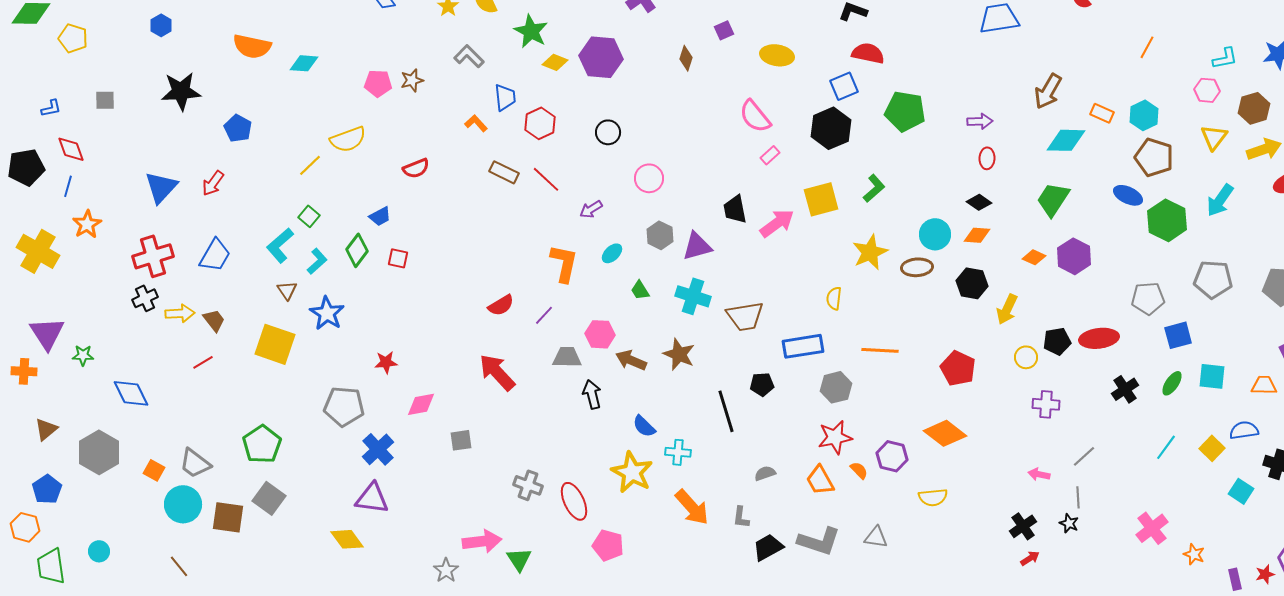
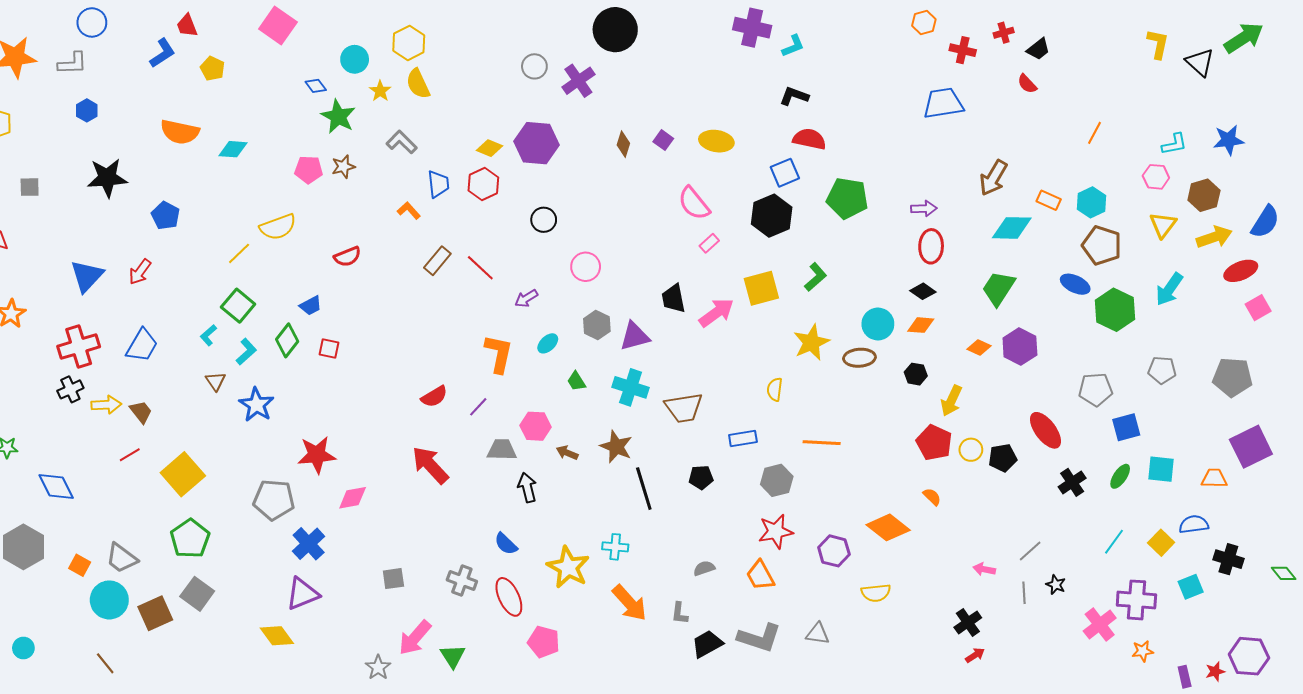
purple square: (724, 30) -> (663, 140), moved, turned -30
green star: (531, 31) -> (338, 117), moved
red hexagon: (540, 123) -> (483, 184), moved
red ellipse: (987, 158) -> (931, 246), size x1.5
brown rectangle: (504, 172) -> (437, 261), turned -76
green square: (309, 216) -> (238, 306), size x1.5
cyan L-shape: (280, 245) -> (208, 335), size x0.6
gray pentagon: (1213, 279) -> (1162, 370), size x0.7
black hexagon: (972, 283) -> (916, 374), size x0.7
red ellipse: (1099, 338) -> (1046, 430), turned 60
black pentagon: (1057, 341) -> (1003, 458), moved
yellow square: (275, 344) -> (183, 474), moved, turned 30
blue rectangle: (803, 346) -> (743, 438), size x0.7
brown arrow: (631, 360) -> (567, 453), size x0.7
red star: (386, 362) -> (317, 455), size x1.6
red pentagon: (958, 368) -> (934, 443), moved
purple cross: (1046, 404) -> (1136, 600), moved, size x1.4
black line: (726, 411) -> (644, 489), moved
blue semicircle: (644, 426) -> (506, 544), moved
gray square: (461, 440) -> (393, 579), moved
orange semicircle: (859, 470) -> (932, 497), moved
cyan square: (1241, 491) -> (1191, 587), turned 35
purple triangle: (372, 498) -> (302, 594), turned -30
brown square: (228, 517) -> (155, 613), turned -32
black star: (1069, 523) -> (1056, 585), moved
pink arrow: (482, 541) -> (415, 638), turned 138
orange star: (1194, 554) -> (1143, 651), turned -30

